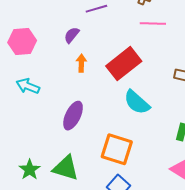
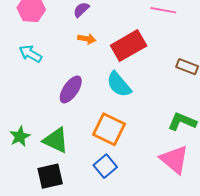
orange arrow: (81, 63) -> (87, 39), turned 90
cyan semicircle: (137, 102) -> (119, 84), moved

